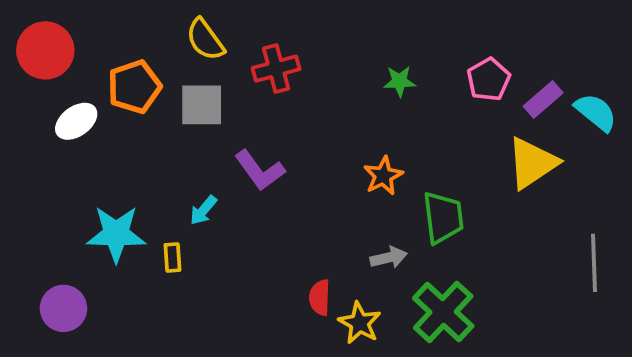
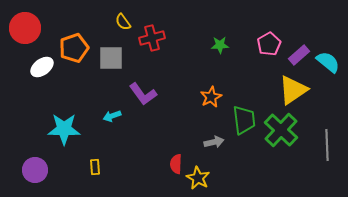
yellow semicircle: (205, 40) -> (123, 22), moved, size x0.7
cyan arrow: (203, 210) -> (112, 116), turned 30
yellow rectangle: (172, 258) -> (95, 167), moved
green cross: (443, 312) -> (281, 130), moved

